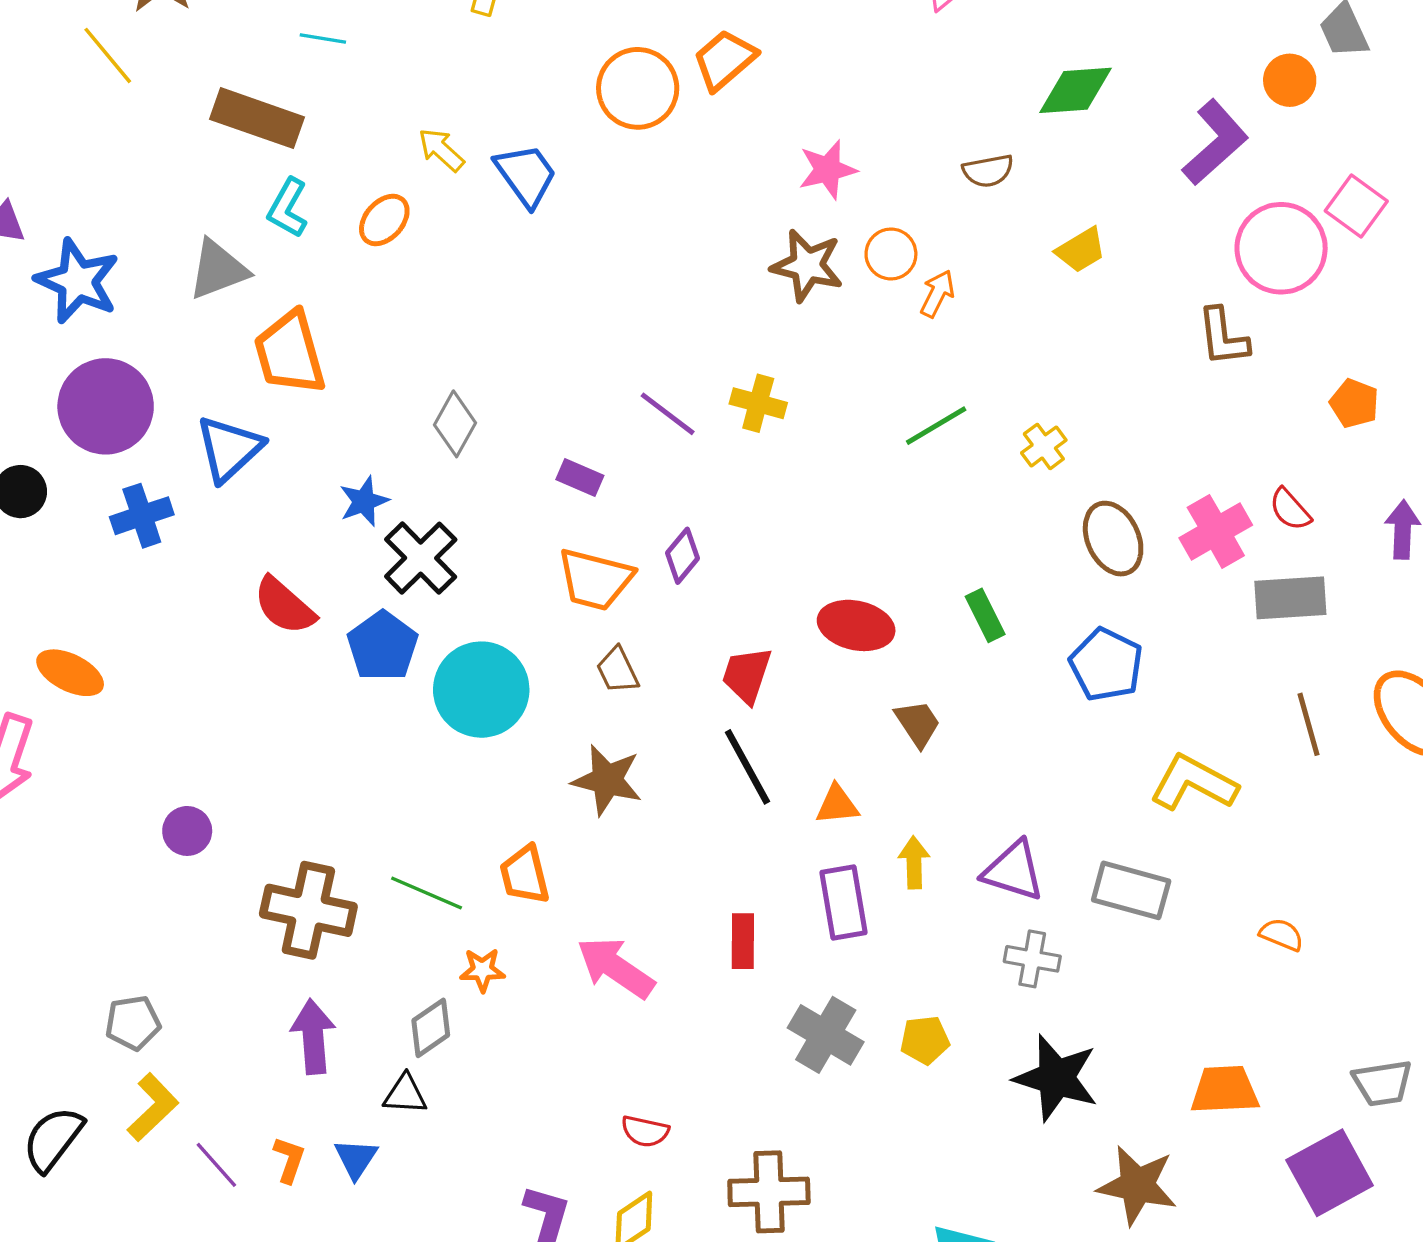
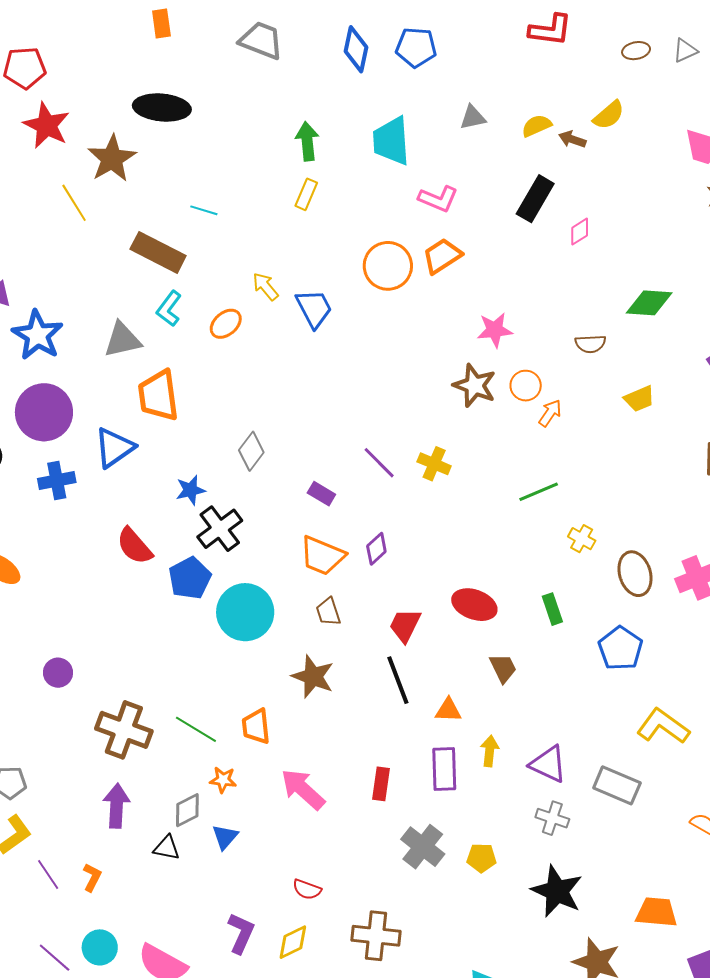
yellow cross: (1044, 446) -> (582, 539), moved, turned -32
blue triangle: (356, 1159) -> (225, 837), moved

